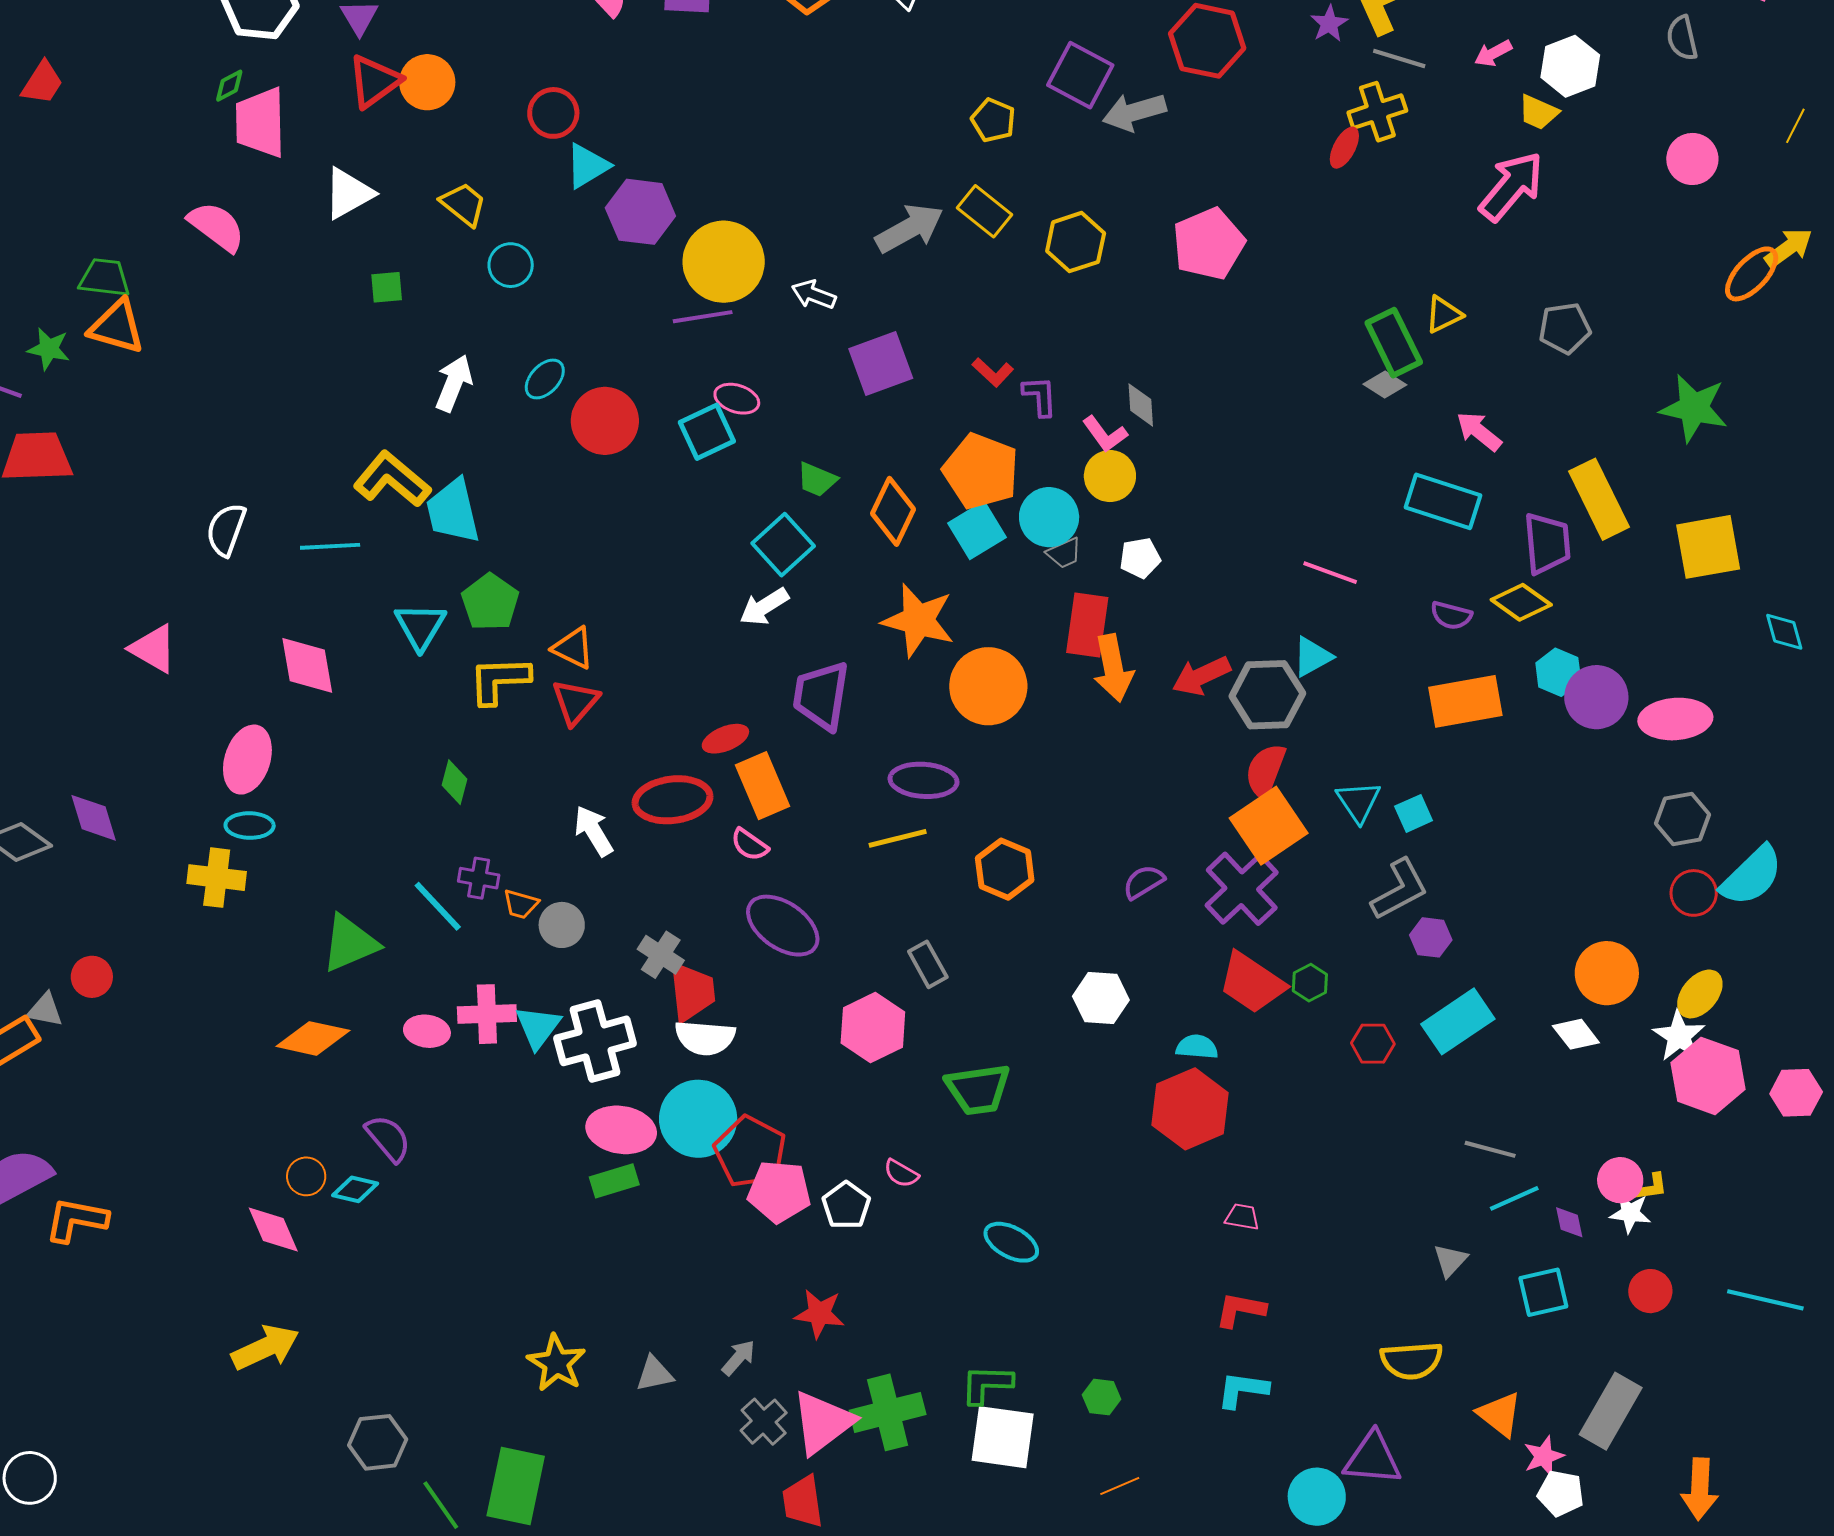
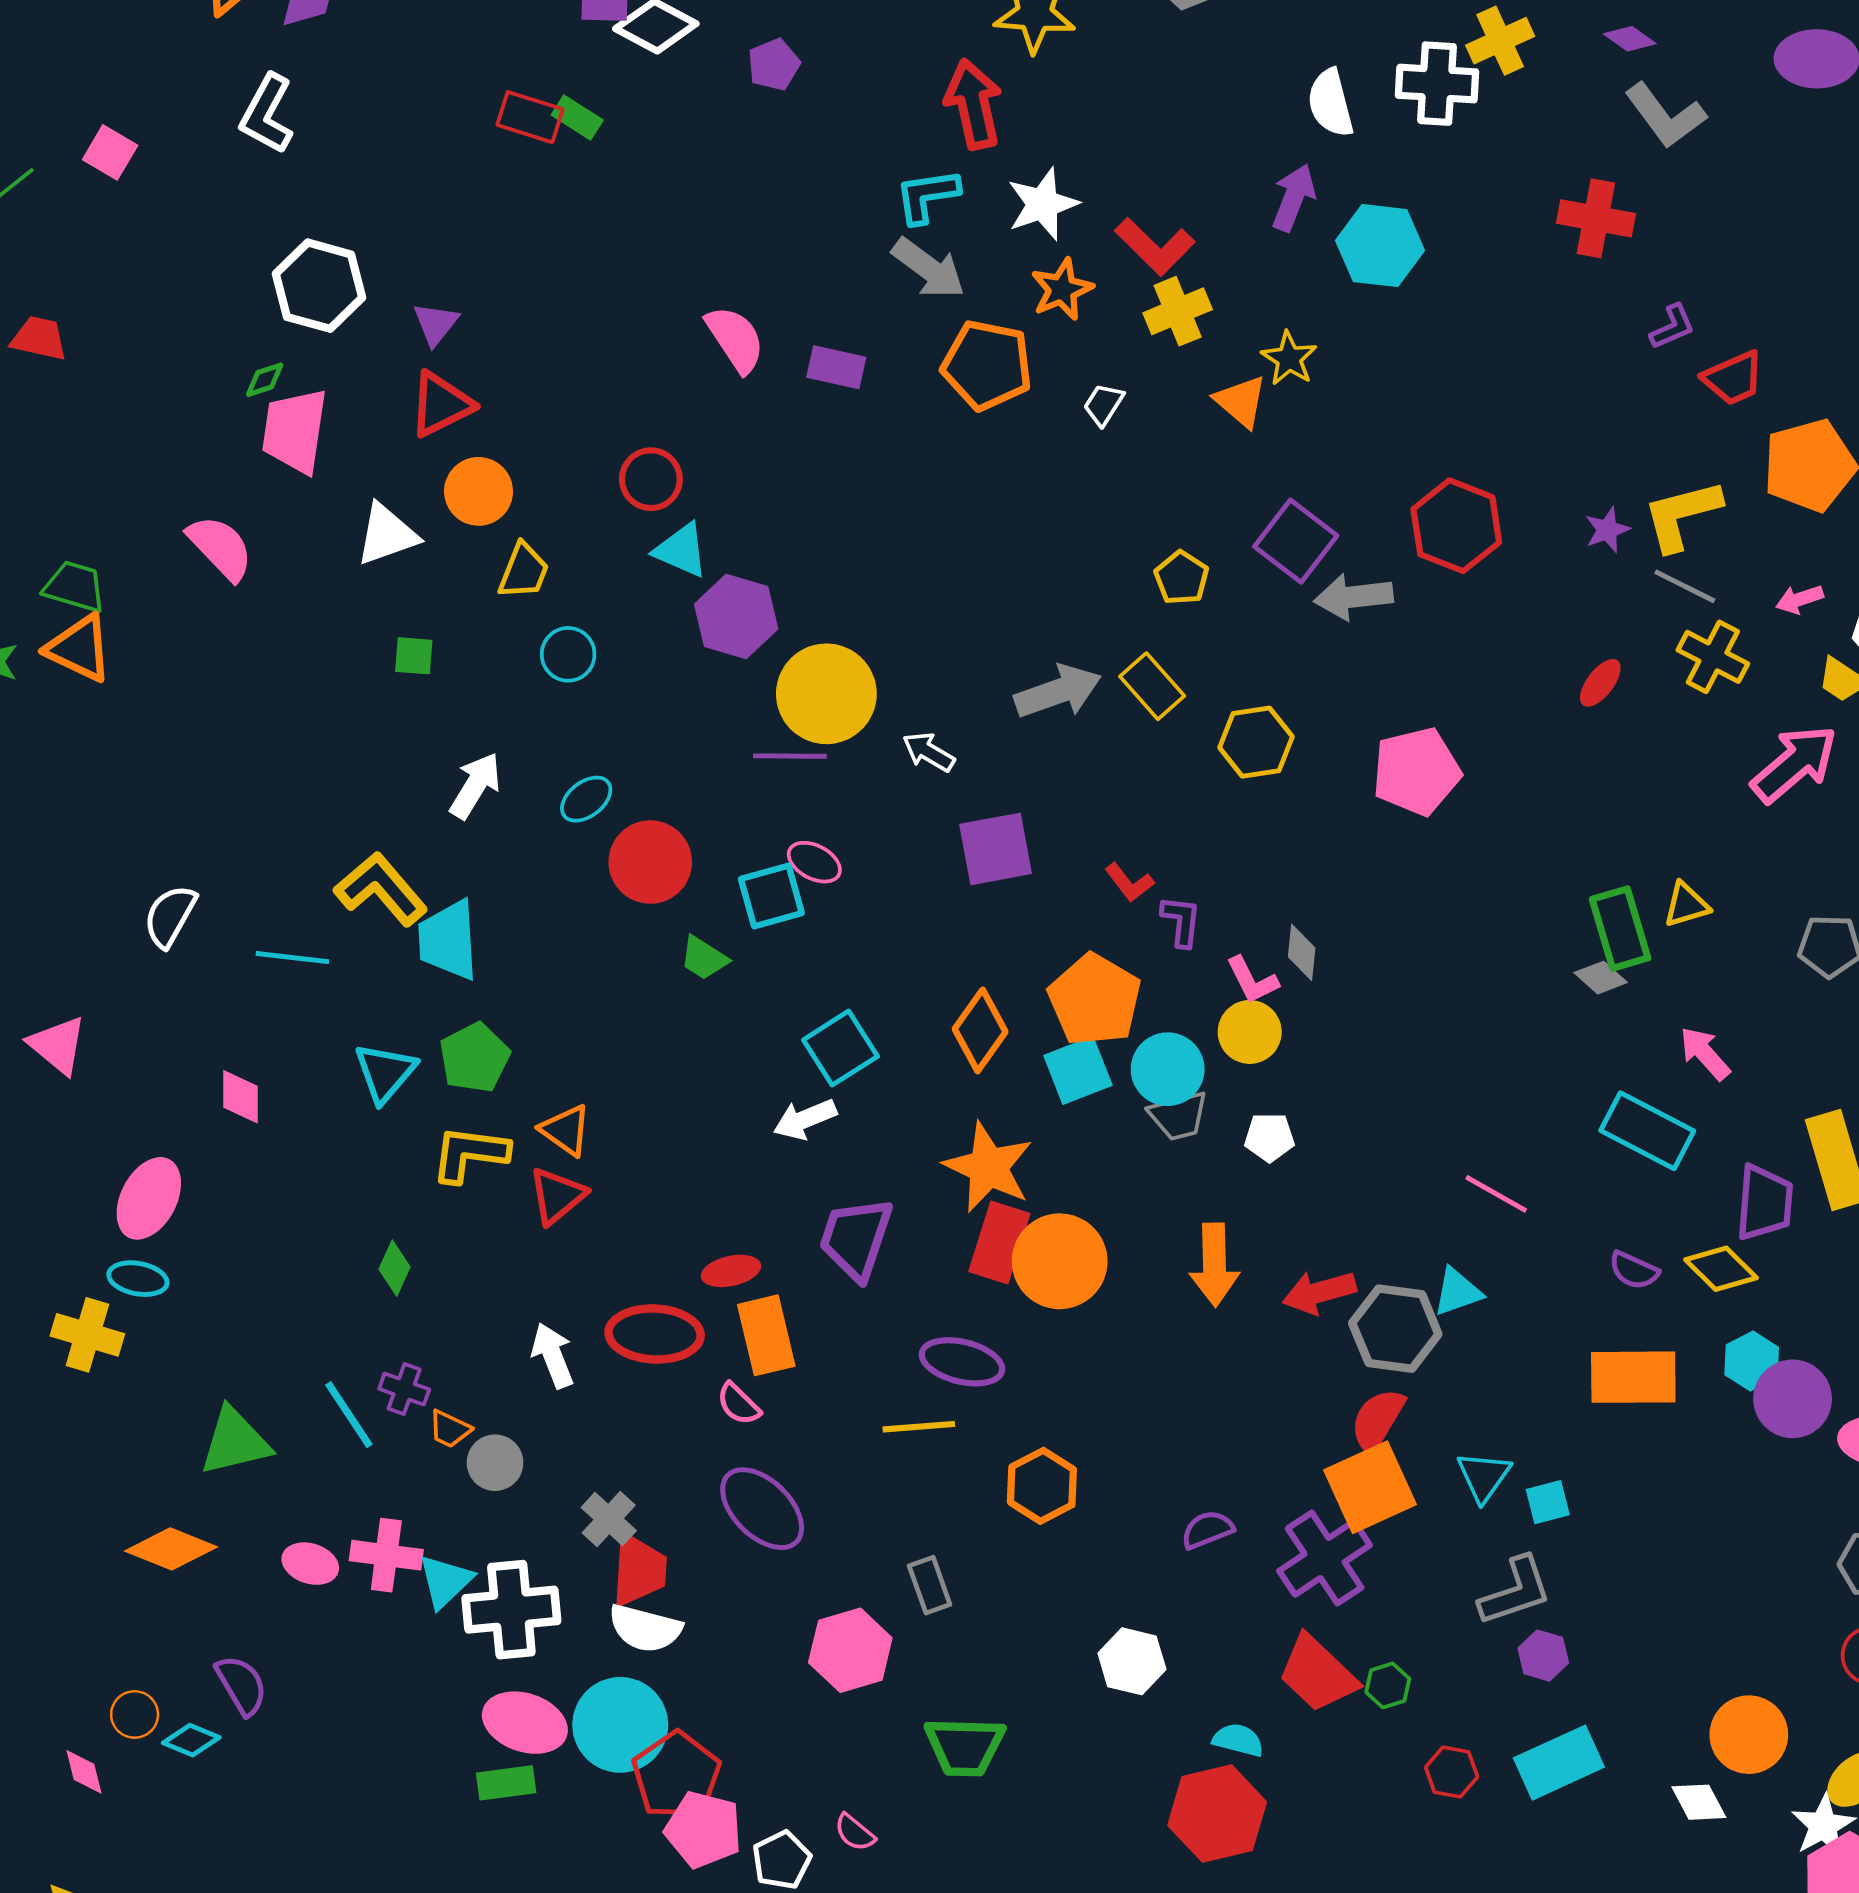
orange circle: (427, 82) -> (479, 491), moved
red trapezoid: (42, 83) -> (39, 338), turned -120
yellow cross: (1377, 112) -> (1713, 657), moved, turned 36
cyan triangle: (587, 166) -> (681, 550), turned 45
yellow trapezoid: (463, 204) -> (524, 571), turned 63
green trapezoid: (817, 480) -> (704, 958), moved
gray trapezoid: (1064, 553) -> (1178, 1116), size x1.4
red rectangle: (1087, 625) -> (999, 1242), moved
pink diamond: (307, 665) -> (240, 1097), size x0.7
pink diamond: (273, 1229) -> (84, 1772), size x0.7

